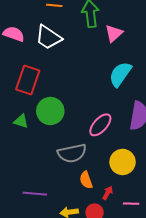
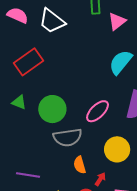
red rectangle: (28, 80) -> (28, 62), turned 32
green circle: (50, 111) -> (52, 109), moved

